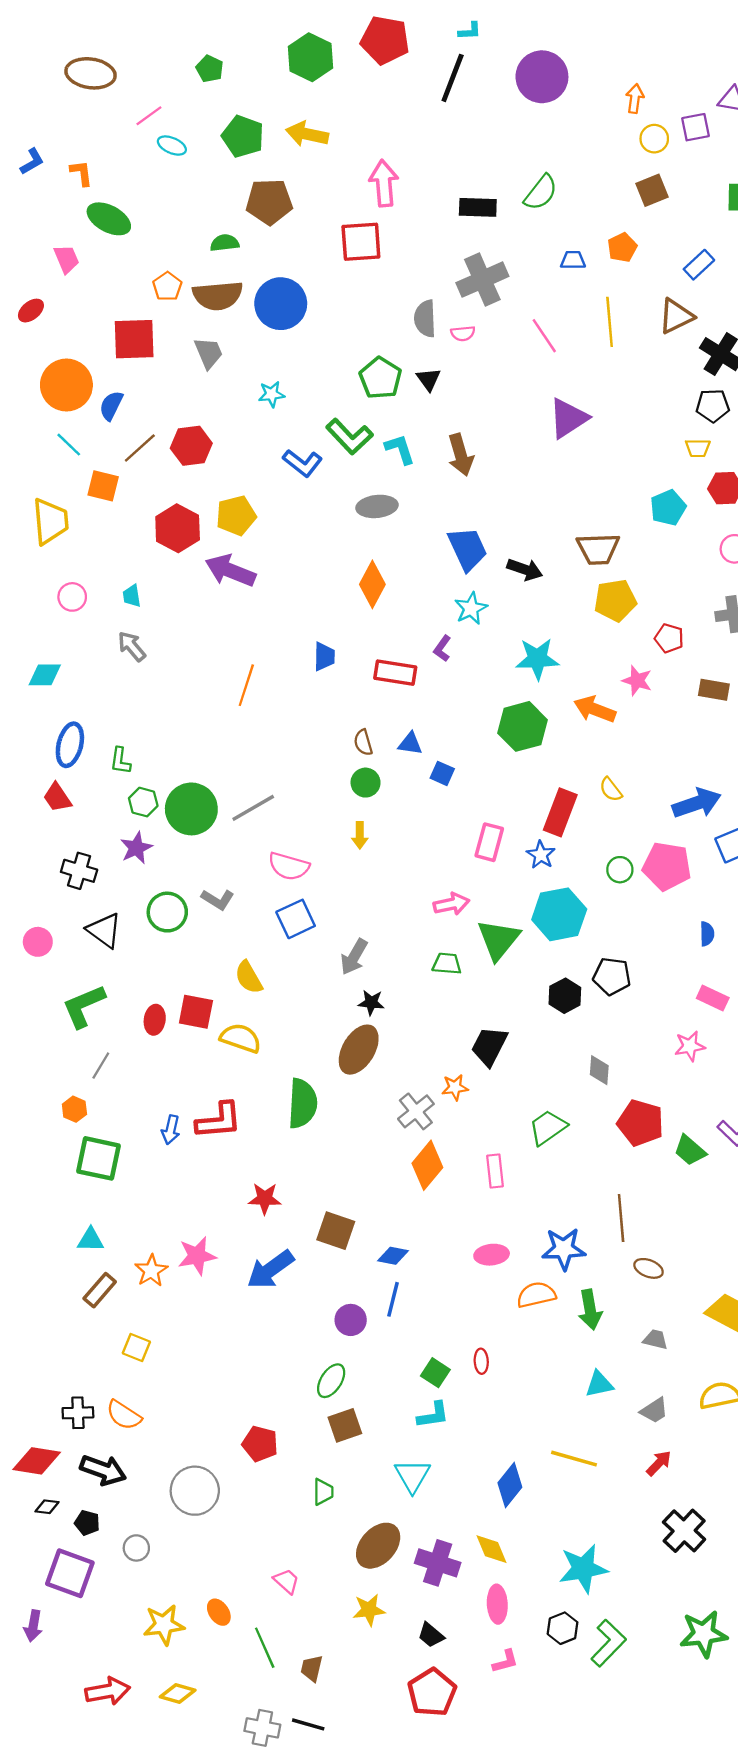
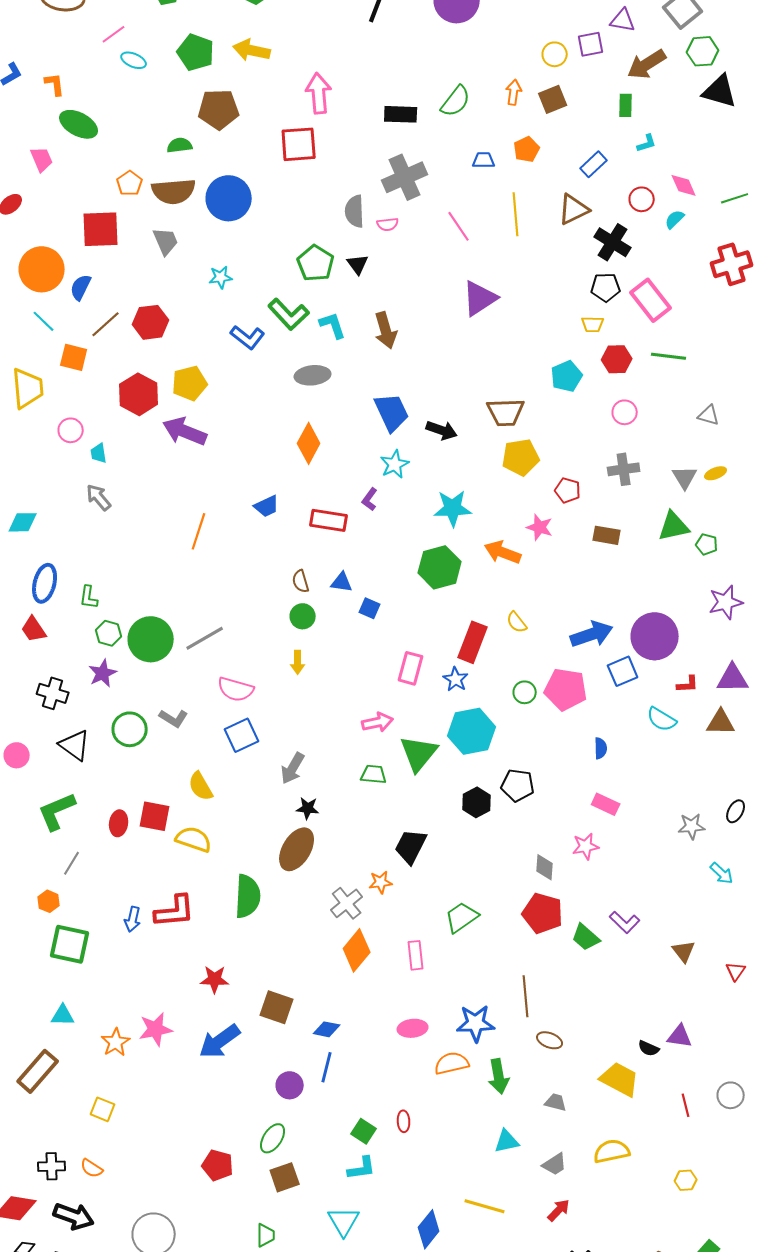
orange arrow: (635, 99) -> (514, 92), moved
pink circle: (72, 597) -> (71, 430), moved
blue trapezoid: (324, 657) -> (267, 506), turned 64
gray diamond: (599, 1070) -> (545, 867), moved
brown rectangle: (100, 1290) -> (38, 1071), moved, size x1.4
orange semicircle: (124, 1415) -> (92, 1168), size x0.7
red pentagon: (260, 1444) -> (218, 1165), moved

